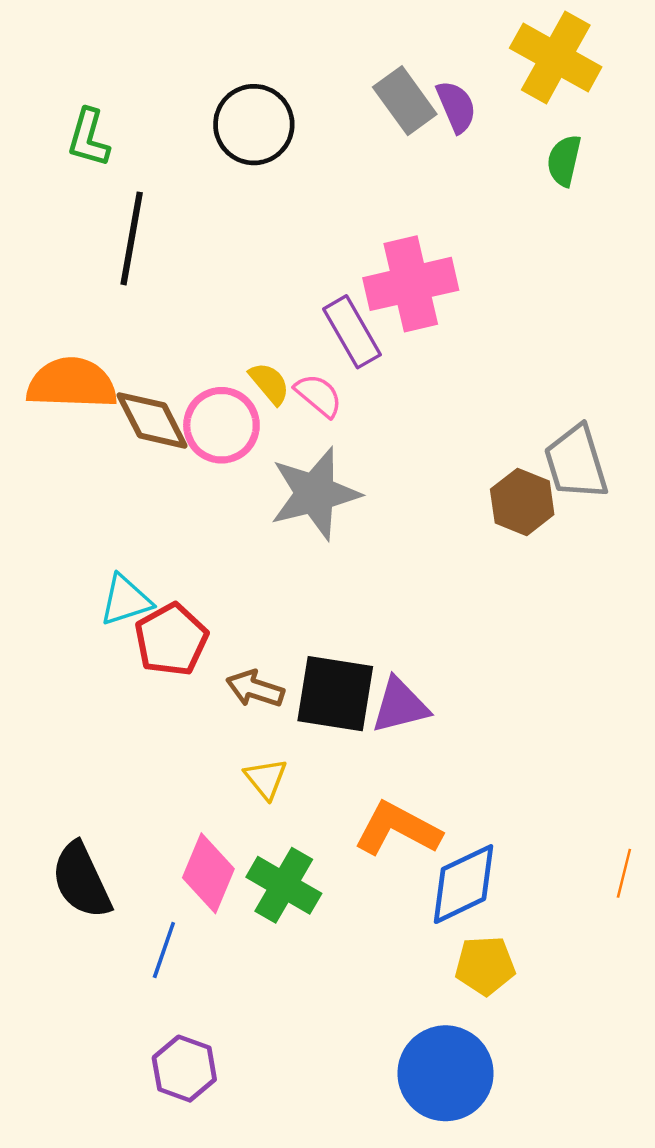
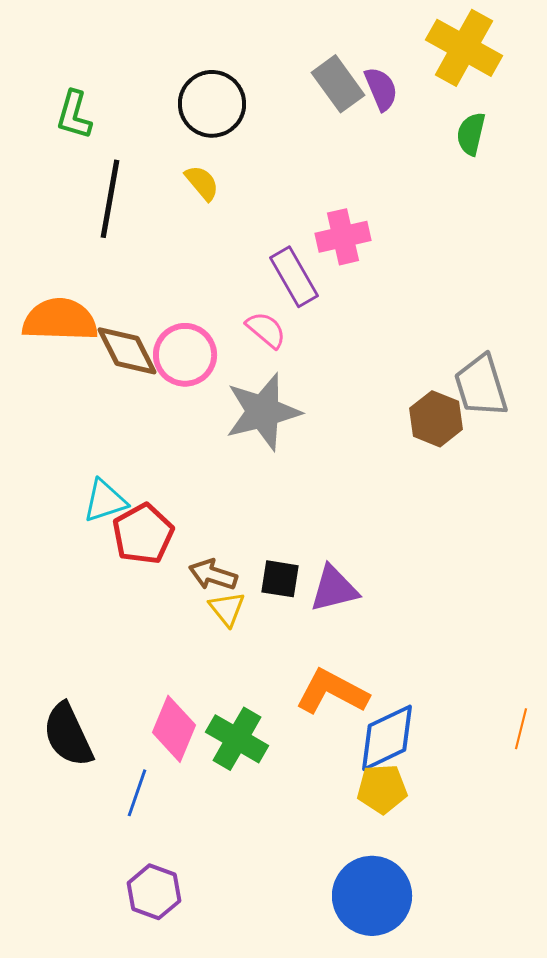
pink cross: (411, 284) -> (343, 237), size x0.7
yellow semicircle: (269, 383) -> (202, 183), moved
black square: (335, 694) -> (280, 579), size x0.6
yellow triangle: (266, 779) -> (227, 609), moved
yellow pentagon: (485, 966) -> (382, 789), moved

